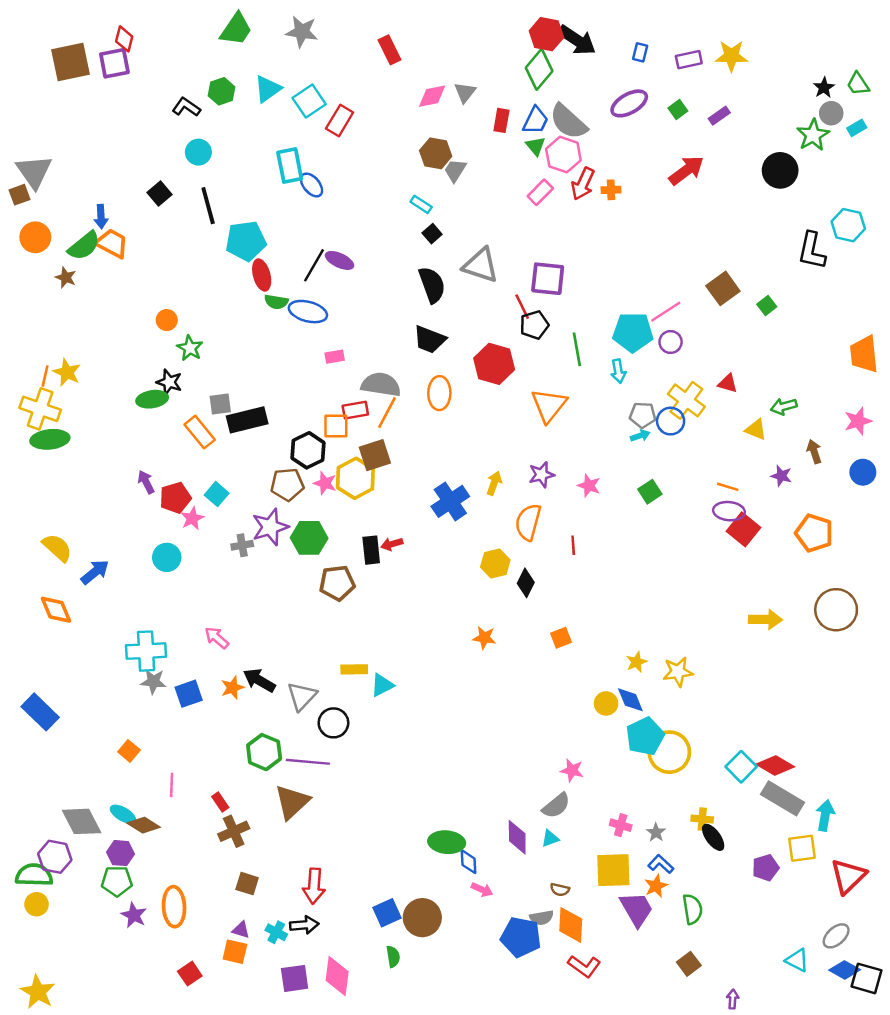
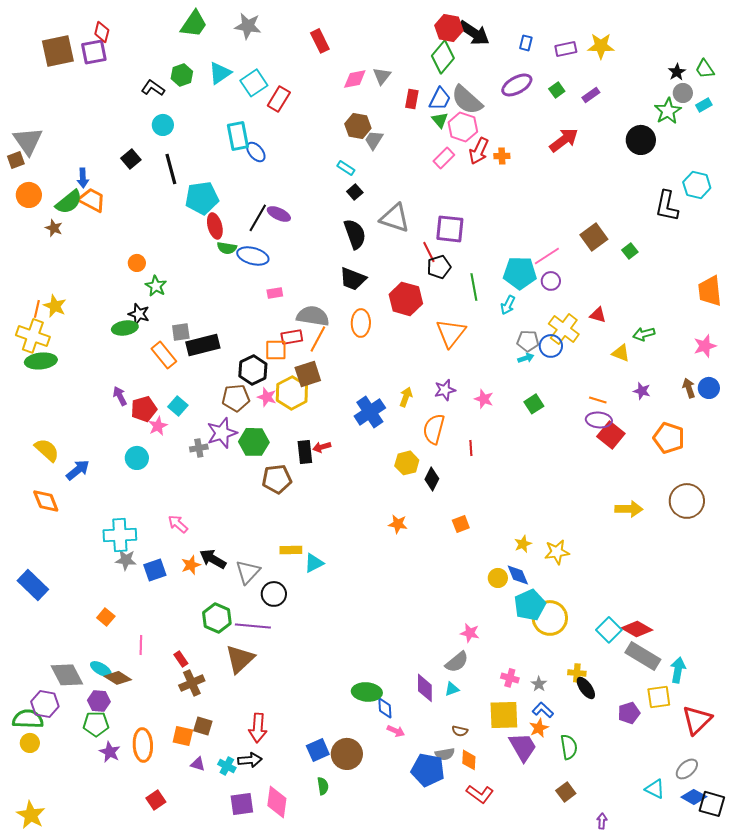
cyan arrow: (618, 371) -> (508, 305), turned 36
brown arrow: (814, 452) -> (689, 388), moved
orange diamond: (571, 925) -> (469, 760), size x0.7
orange square: (235, 952) -> (183, 736), moved

